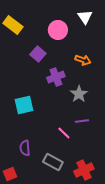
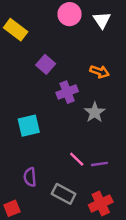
pink circle: (58, 30) -> (70, 14), moved
purple line: (82, 121) -> (99, 164), moved

